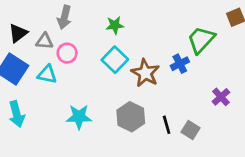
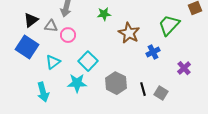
cyan square: (115, 60) -> (88, 61), moved
blue cross: (180, 64) -> (153, 52), moved
brown star: (145, 73) -> (129, 33), moved
cyan triangle: (47, 74) -> (53, 62), moved, turned -49
cyan arrow: (17, 114) -> (43, 92), moved

